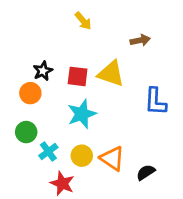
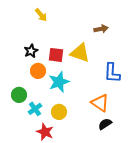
yellow arrow: (83, 21) -> (41, 15), moved
orange circle: (30, 93) -> (38, 71), moved
orange triangle: (112, 158) -> (100, 103), moved

